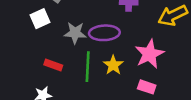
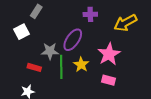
gray star: (75, 33) -> (50, 51), moved
purple ellipse: (104, 33) -> (73, 40), turned -50

